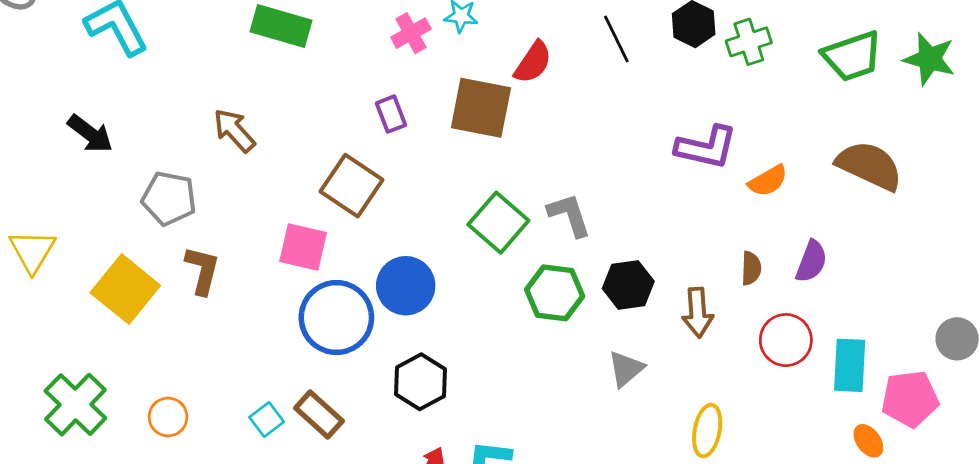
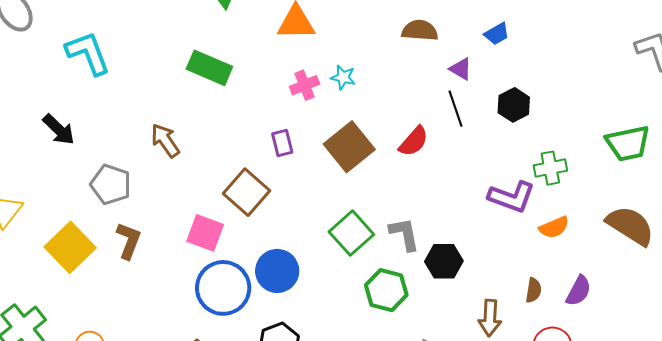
green cross: (749, 42) -> (550, 168), moved
red semicircle: (533, 62) -> (414, 141), moved
brown square: (481, 108) -> (349, 147), turned 33
black hexagon: (628, 285) -> (444, 261), moved

